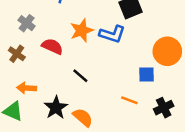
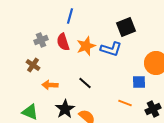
gray cross: (27, 23) -> (41, 40), turned 32
red semicircle: (52, 46) -> (63, 42), moved, turned -132
orange arrow: (27, 88) -> (50, 85), moved

